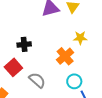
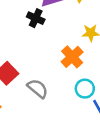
black cross: (24, 44) -> (36, 18), moved, turned 32

